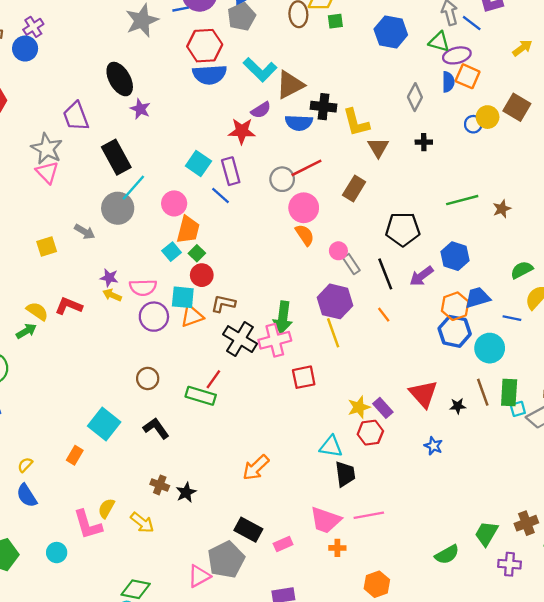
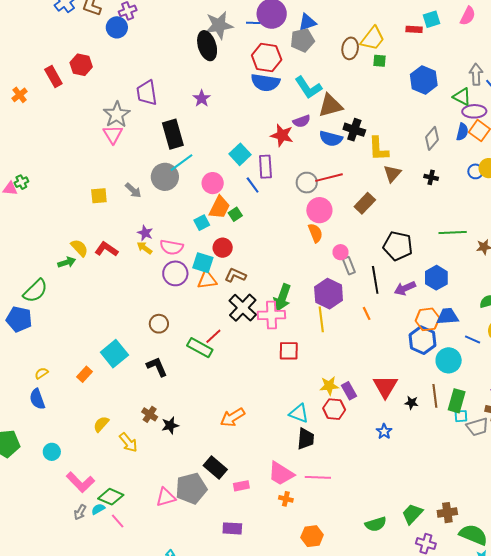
black ellipse: (120, 79) -> (207, 46), moved
green square: (197, 253) -> (235, 214), moved
pink L-shape: (88, 525) -> (80, 482), moved, turned -40

